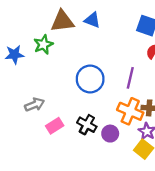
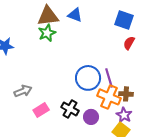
green star: (43, 45) -> (47, 33), moved
purple line: (130, 78) -> (109, 78), moved, turned -30
blue circle: (90, 79) -> (88, 78), moved

